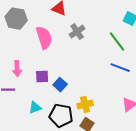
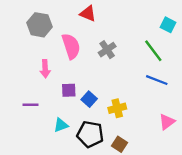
gray cross: (77, 32) -> (107, 50), moved
pink arrow: (17, 69) -> (45, 69), moved
yellow cross: (85, 105) -> (117, 108), moved

